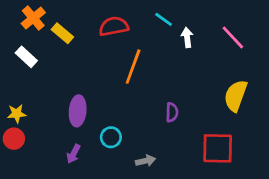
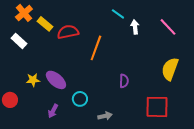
red semicircle: (114, 26) -> (68, 32), moved
purple ellipse: (78, 111) -> (56, 80), turned -55
yellow star: (17, 114) -> (33, 80), moved

